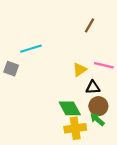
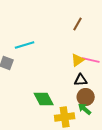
yellow triangle: (80, 70) -> (78, 60), moved
green diamond: (70, 108) -> (44, 99), moved

